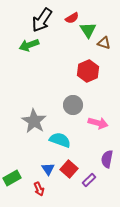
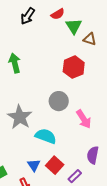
black arrow: (42, 20) -> (28, 16), size x0.7
green arrow: (29, 45) -> (15, 63), moved, turned 96
pink arrow: (98, 123) -> (84, 119), turned 42

